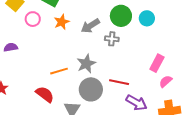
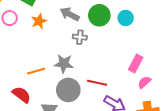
gray arrow: (90, 26) -> (70, 14), moved, turned 60
gray cross: (112, 39) -> (80, 37), moved
gray star: (86, 64) -> (64, 64), turned 30

